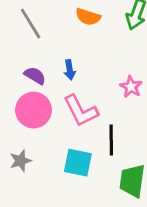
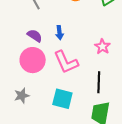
black line: (111, 140) -> (99, 82), moved

